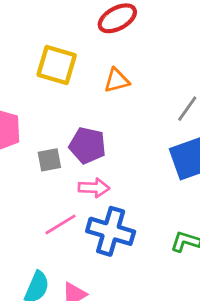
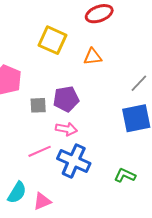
purple pentagon: (88, 145) -> (66, 99), turned -30

